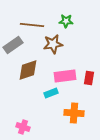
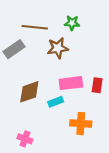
brown diamond: (28, 70) -> (29, 92), moved

